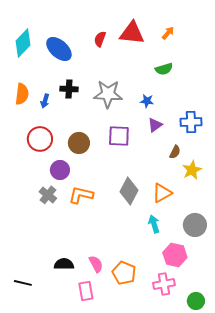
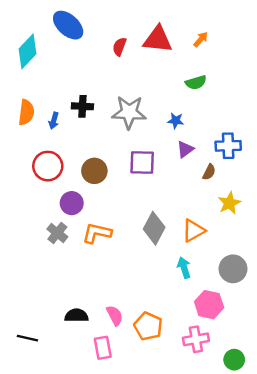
blue ellipse: (59, 49) -> (68, 25), moved
brown semicircle: (175, 152) -> (209, 172), moved

